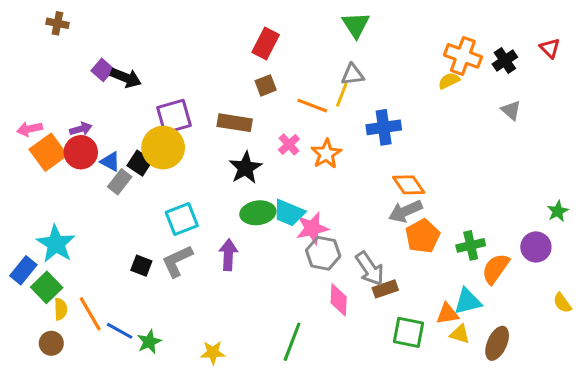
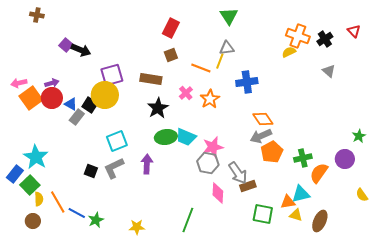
pink star: (312, 228) -> (213, 147), moved

